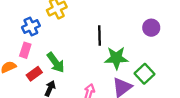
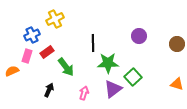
green arrow: (56, 63) -> (66, 67), moved
red rectangle: (34, 74) -> (47, 52), moved

